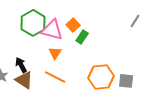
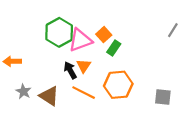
pink triangle: (52, 30) -> (80, 40), turned -35
black arrow: (21, 65) -> (70, 70), moved
orange hexagon: (101, 77) -> (118, 85), moved

